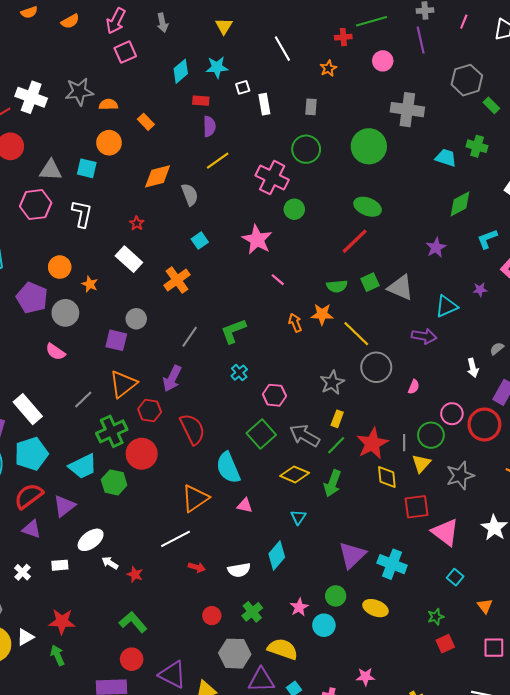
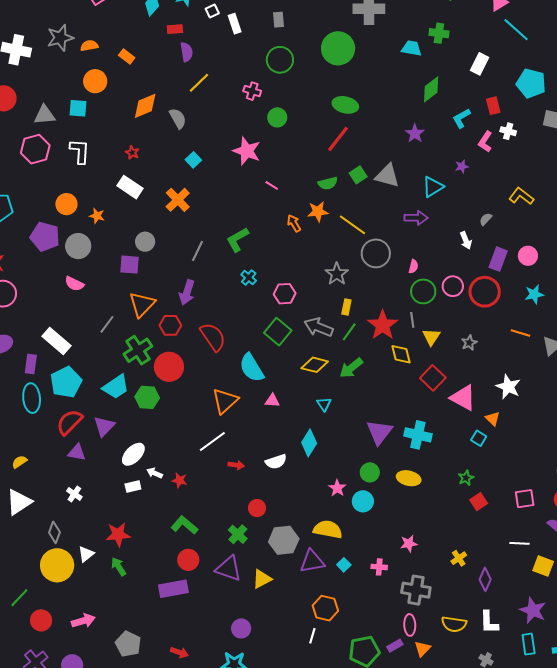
pink cross: (272, 178) -> (252, 91), size x0.6
green circle: (431, 435) -> (423, 291), moved
gray star: (460, 476) -> (469, 343), size x0.6
green arrow: (333, 483) -> (351, 368), turned 40
red square: (417, 507) -> (433, 378), turned -30
white rectangle: (60, 565) -> (133, 487), moved
orange triangle: (485, 606) -> (493, 419), moved
green cross: (252, 612) -> (238, 534), moved

